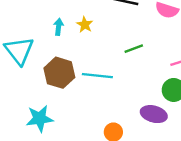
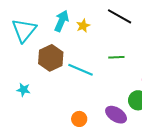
cyan arrow: (59, 27) -> (62, 21), size x1.5
cyan star: (40, 118) -> (23, 90), size x0.6

